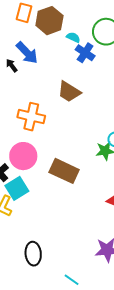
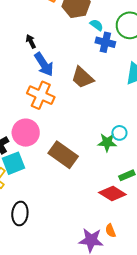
blue arrow: (27, 53) -> (44, 64), moved
blue cross: (85, 53) -> (105, 42), turned -30
black ellipse: (33, 254) -> (20, 213), moved

